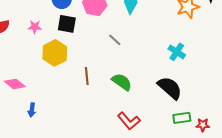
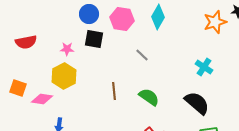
pink star: (35, 27) -> (67, 49), moved
yellow hexagon: (55, 53) -> (64, 76), moved
pink diamond: (15, 84) -> (42, 99), turned -30

